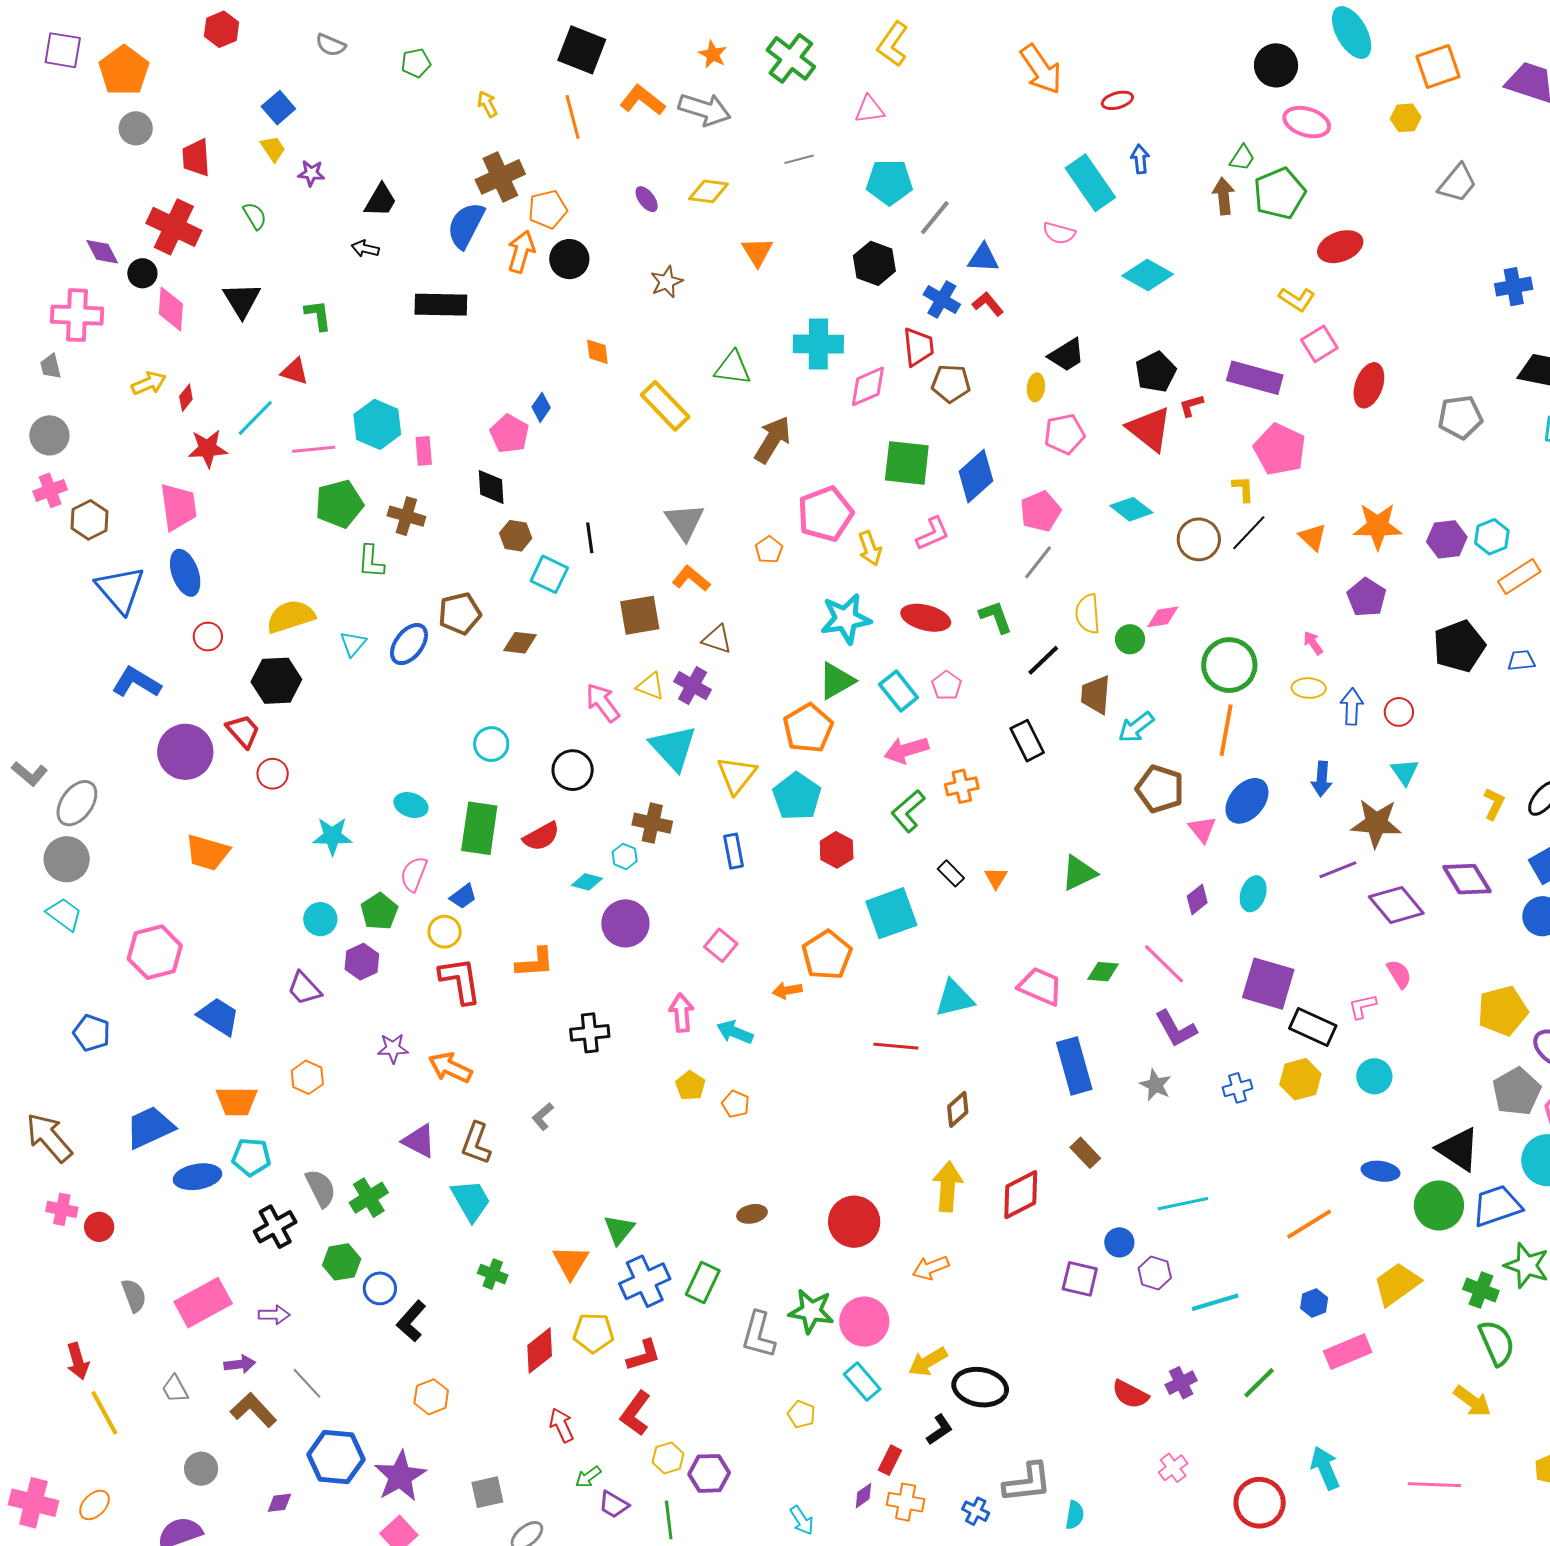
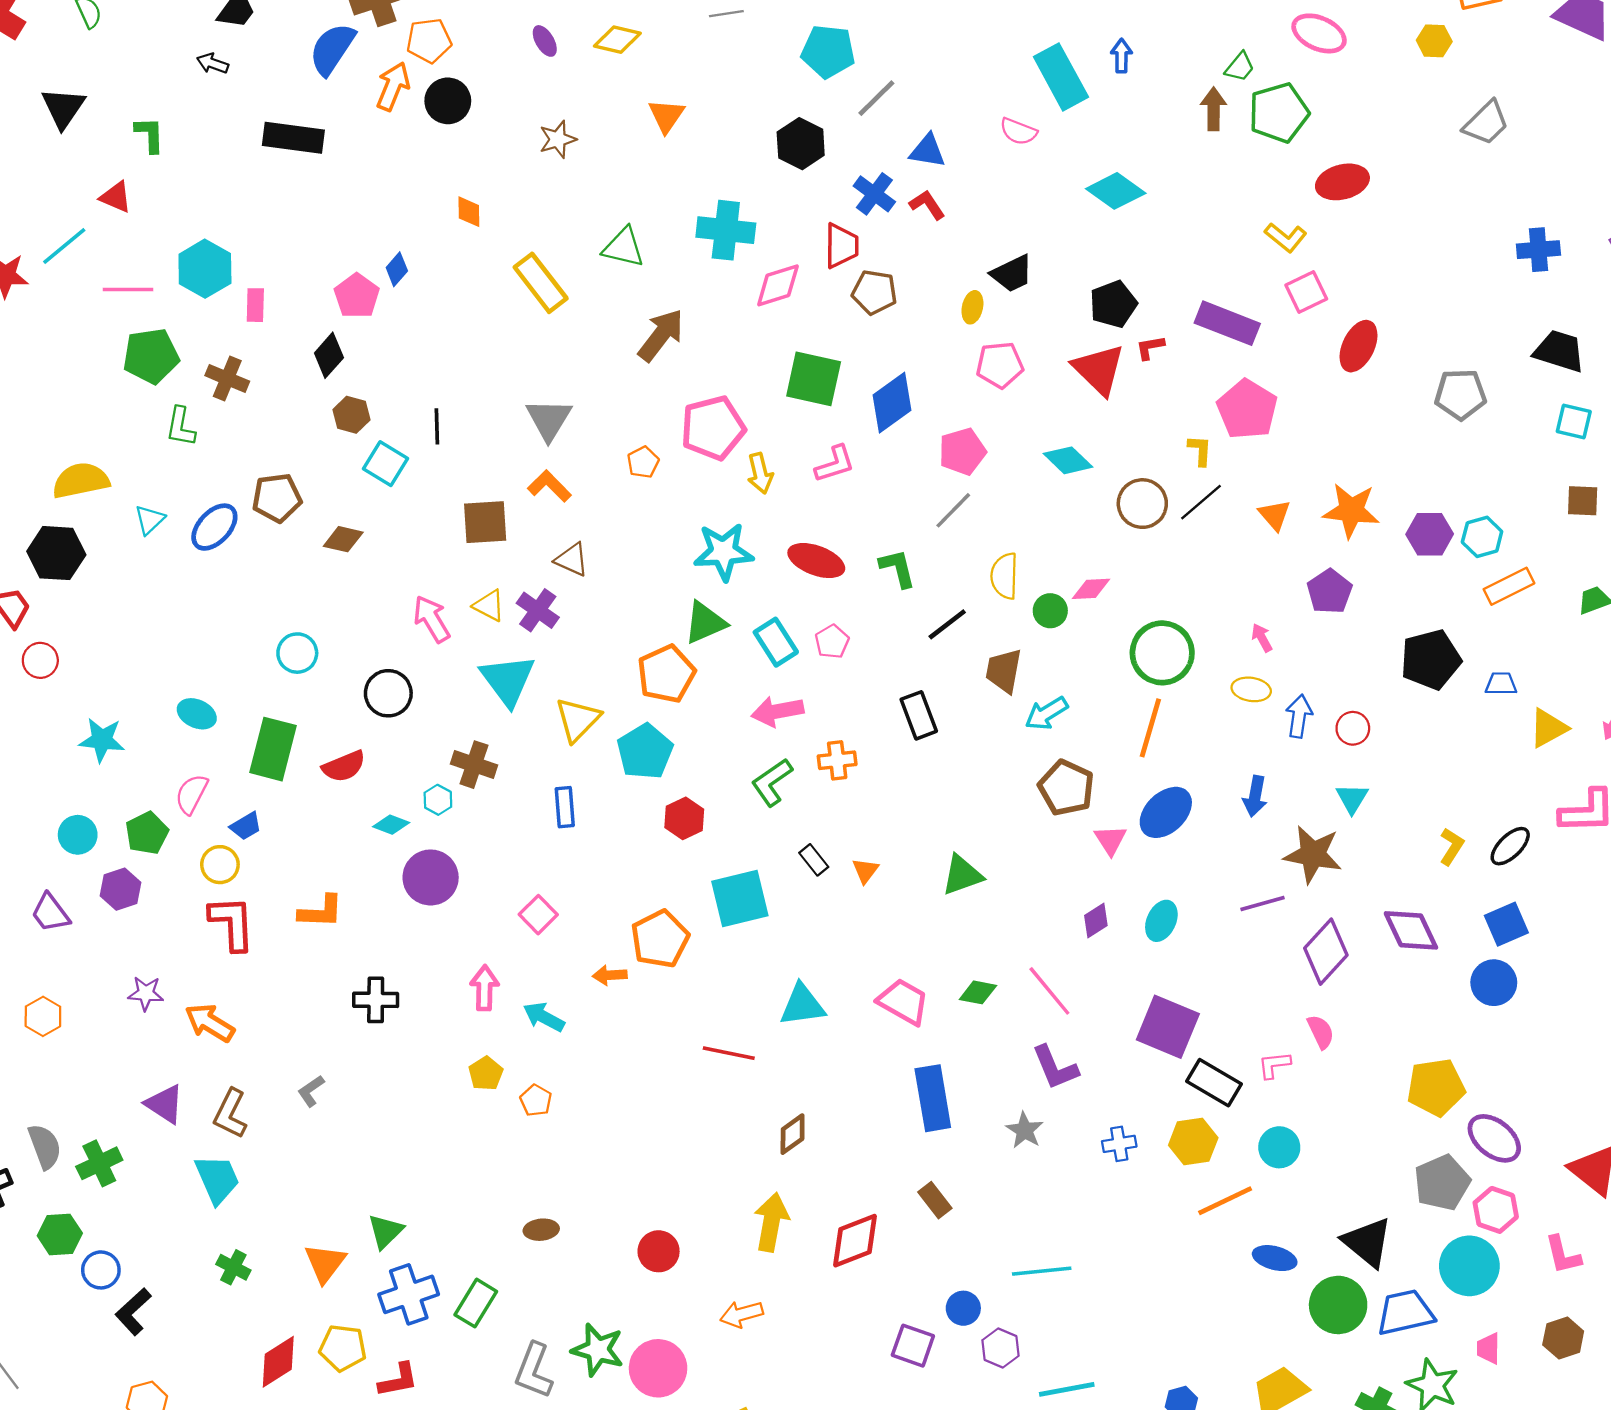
black diamond: (491, 487) -> (329, 355), turned 39
purple diamond: (1396, 905) -> (1326, 952), turned 76
red circle: (854, 1222) -> (659, 1251), size x0.7
orange line: (1309, 1224) -> (1225, 1201), moved

